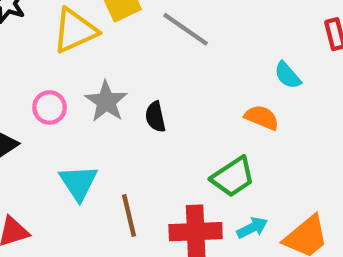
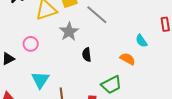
gray star: (106, 101) -> (69, 32), moved
black semicircle: (155, 117) -> (87, 55), moved

